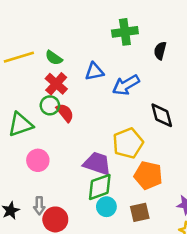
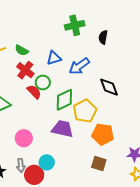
green circle: (50, 105) -> (43, 82), moved
pink circle: (38, 160) -> (24, 138), moved
green diamond: (100, 187) -> (64, 100), moved
cyan circle: (106, 207) -> (47, 162), moved
brown square: (140, 212) -> (99, 163), turned 35

